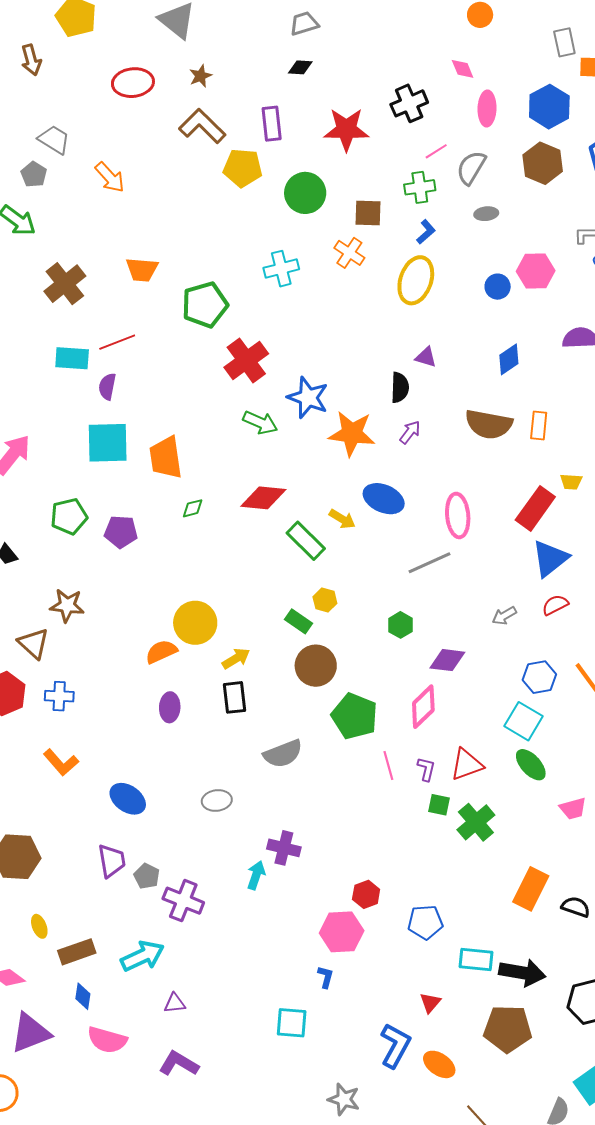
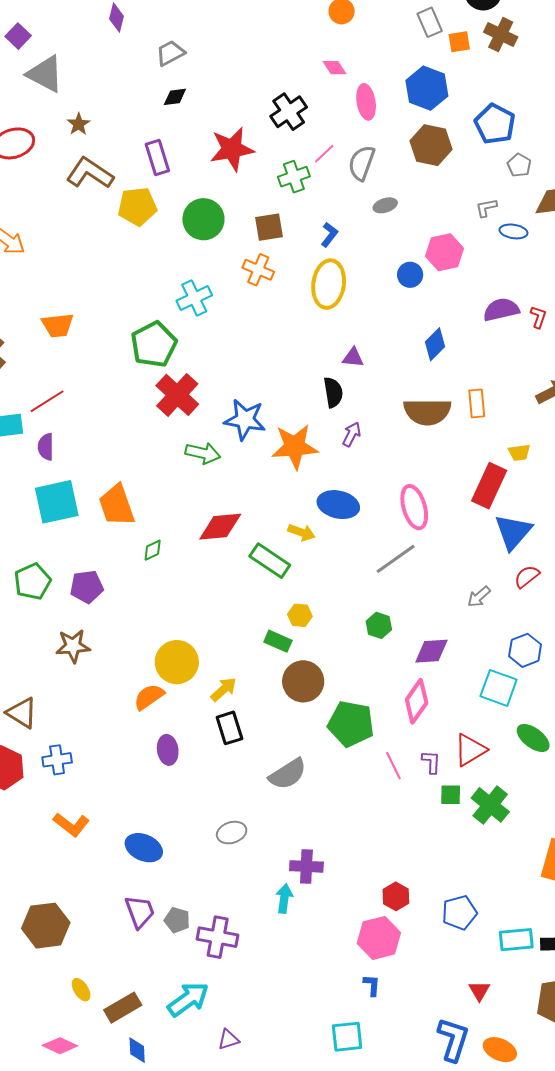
green cross: (420, 187) -> (294, 177), moved
green pentagon: (205, 305) -> (154, 344), moved
brown star: (67, 605) -> (73, 646), moved
cyan square: (524, 721) -> (499, 688), moved

